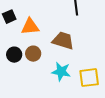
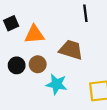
cyan star: (61, 72) -> (57, 84), moved

